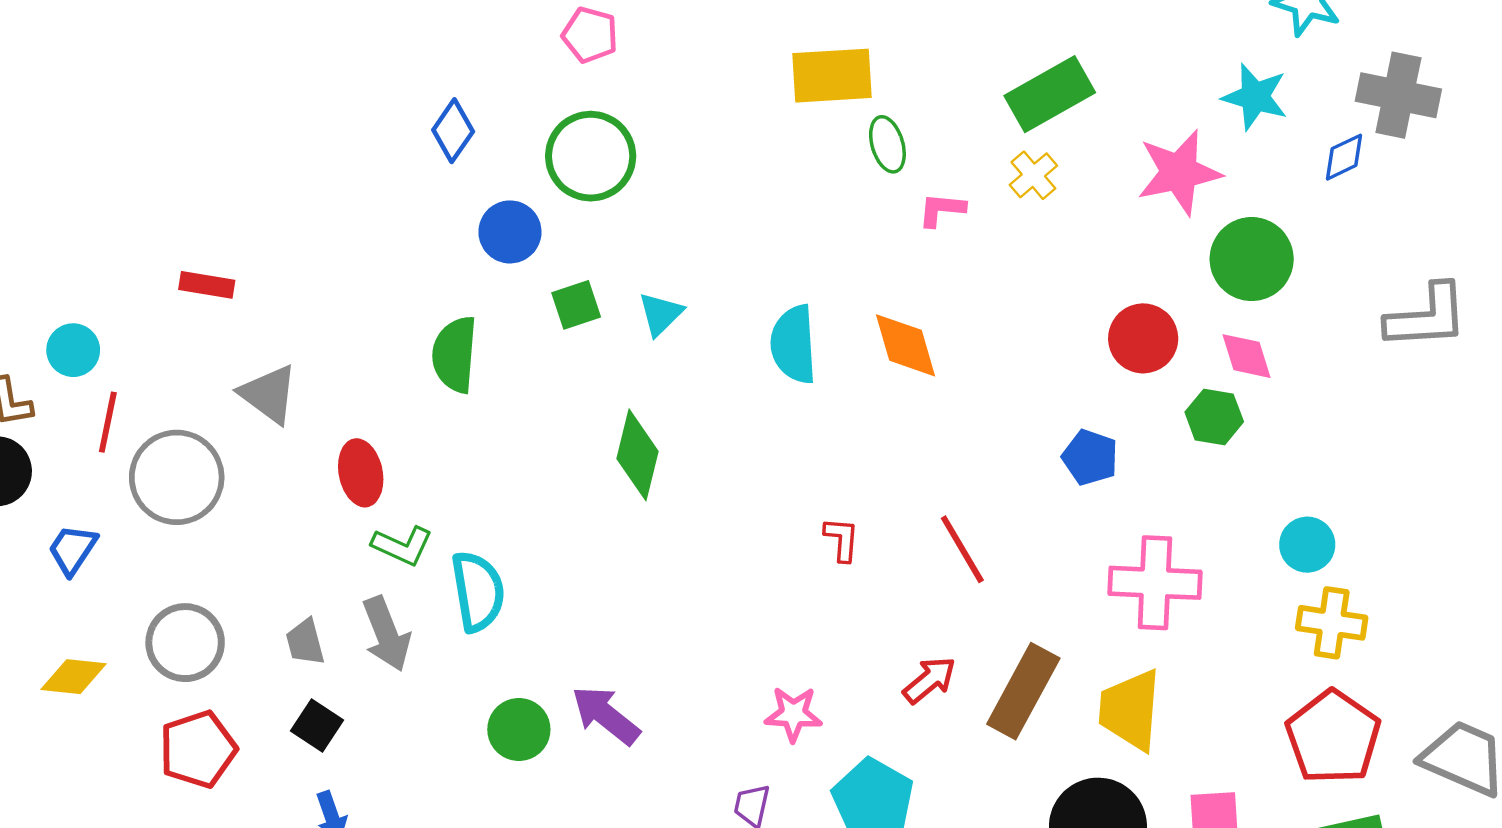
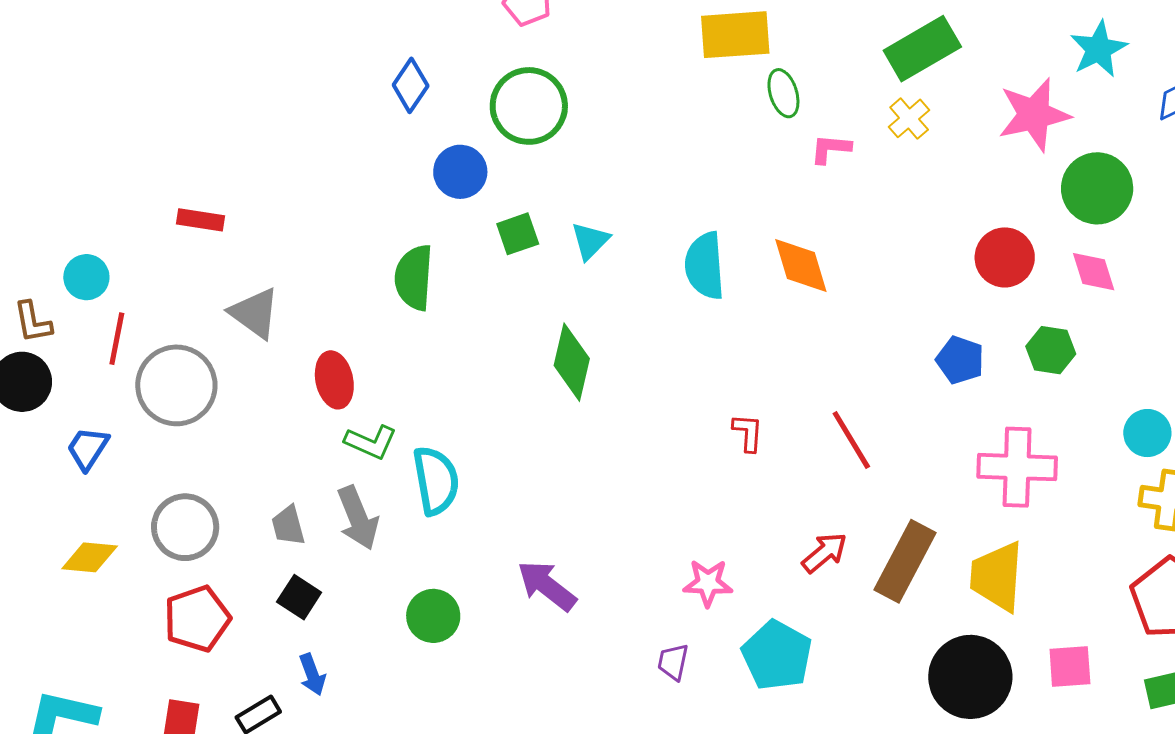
cyan star: (1255, 97) -> (1099, 49), turned 30
green hexagon: (1214, 417) -> (1051, 350), moved
green circle: (519, 729) -> (433, 616), moved

